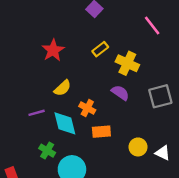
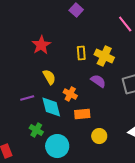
yellow rectangle: (100, 49) -> (81, 53), moved, turned -56
yellow semicircle: (63, 88) -> (49, 77), turned -77
yellow circle: (138, 147) -> (99, 136), moved

